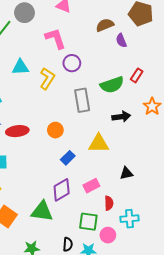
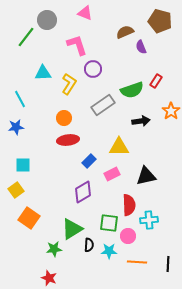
gray rectangle: (82, 100) -> (103, 105), turned 65
orange circle: (55, 130) -> (64, 118), moved
red ellipse: (17, 131) -> (68, 140), moved
black triangle: (126, 173) -> (146, 176), size x1.5
pink rectangle: (91, 186) -> (112, 174), moved
red semicircle: (109, 203) -> (129, 205), size x1.5
green triangle: (42, 211) -> (72, 229), moved, turned -40

